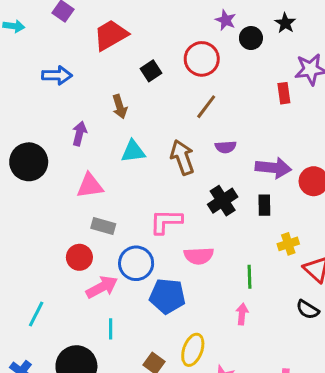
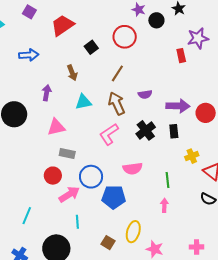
brown line: (206, 107) -> (117, 73), moved
pink L-shape: (166, 222) -> (109, 134), moved, turned -30

